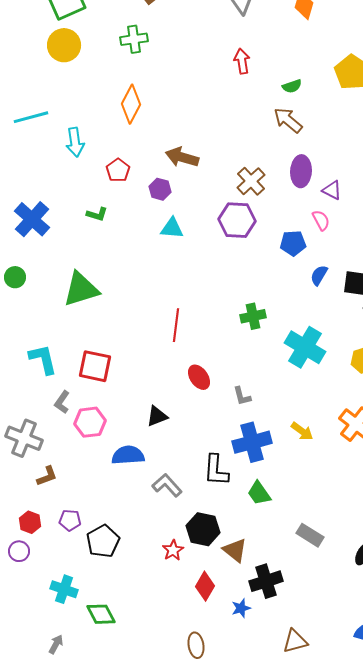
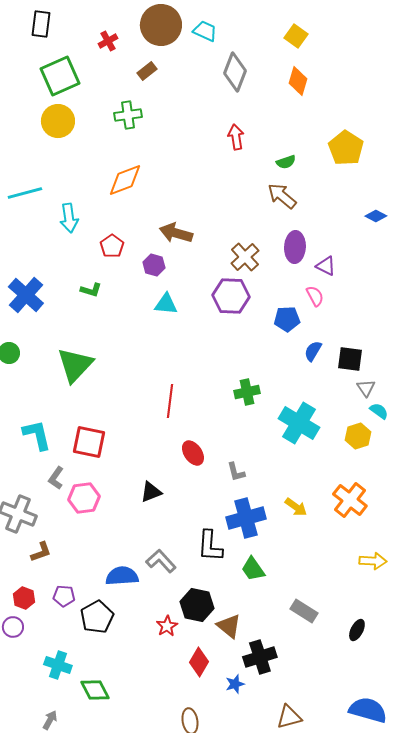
orange diamond: (131, 104) -> (125, 180), turned 42
green triangle: (81, 289) -> (75, 365), turned -30
blue semicircle: (128, 455) -> (122, 576), moved

